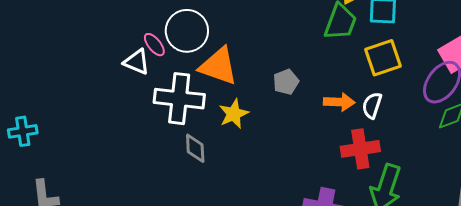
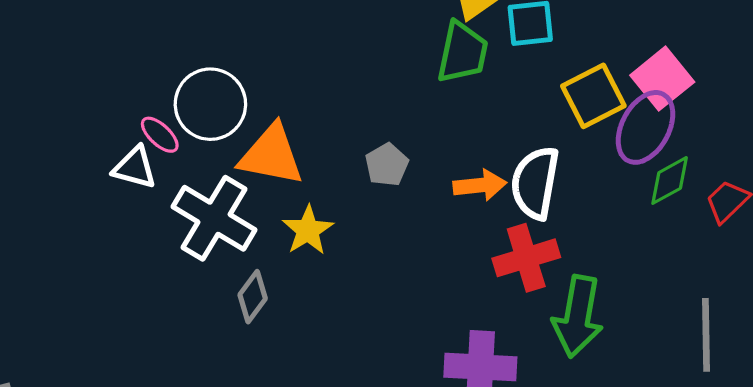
yellow square: (383, 58) -> (593, 96), moved
white cross: (179, 99) -> (214, 218), turned 33
white semicircle: (372, 105) -> (535, 183), size x1.6
gray diamond: (195, 148) -> (253, 297), turned 48

